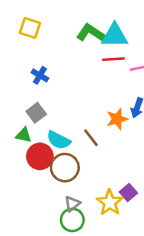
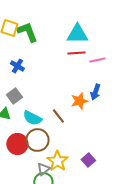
green L-shape: (91, 33) -> (27, 32), moved, turned 35
red circle: (40, 156) -> (17, 144), moved
yellow star: (110, 203) -> (57, 161), moved

